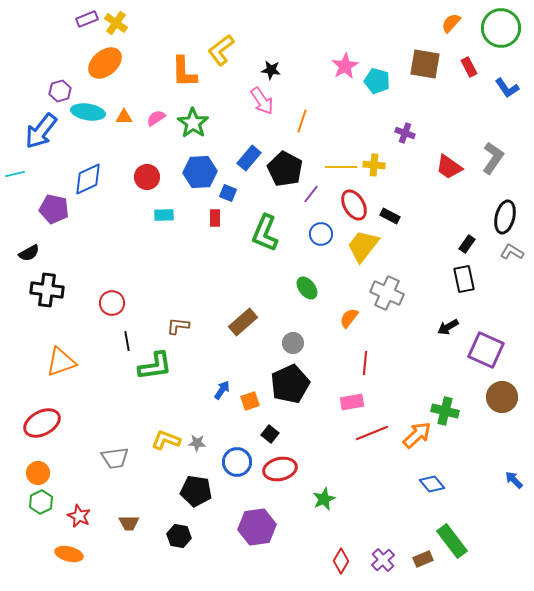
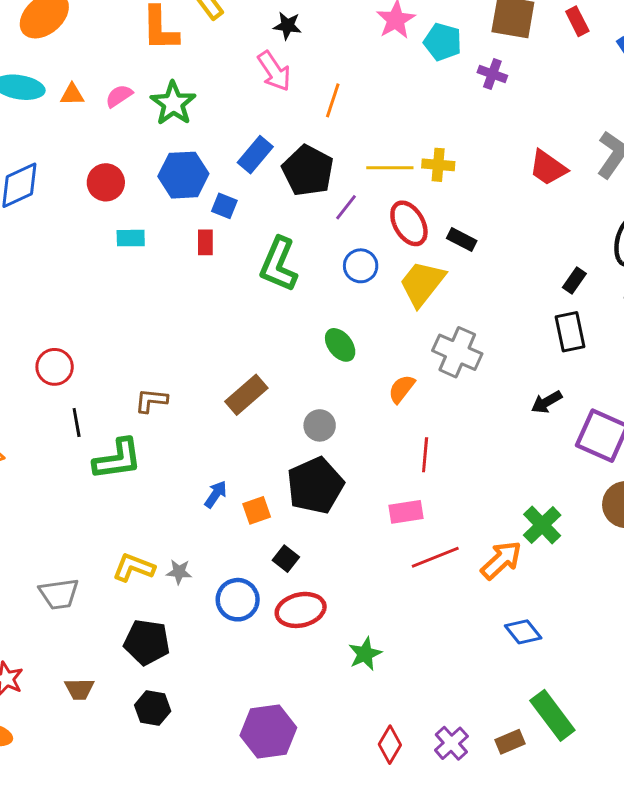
purple cross: (405, 133) -> (492, 74), moved
green cross: (445, 411) -> (542, 525), turned 32
black pentagon: (196, 491) -> (147, 642), moved
purple hexagon: (257, 527) -> (268, 731), moved

